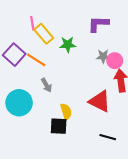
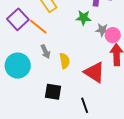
green star: (68, 45) -> (84, 18), moved
yellow semicircle: (66, 112) -> (65, 61), moved
black line: (108, 137) -> (85, 105), moved, turned 49

